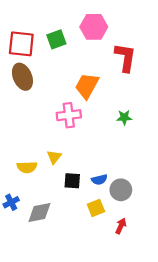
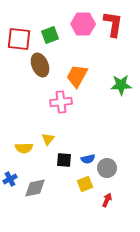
red L-shape: (125, 57) -> (113, 24), moved
brown ellipse: (22, 77) -> (40, 65), moved
green star: (124, 117) -> (121, 85), moved, size x1.5

